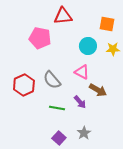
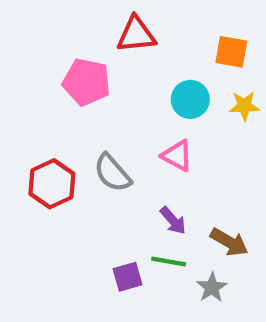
brown arrow: (98, 90) -> (229, 242), moved
green line: (57, 108) -> (169, 262), moved
gray star: (84, 133) -> (212, 287), moved
purple square: (59, 138) -> (128, 277), moved, turned 32

